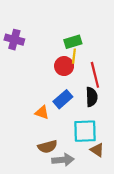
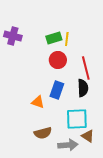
green rectangle: (73, 42) -> (54, 38), moved
yellow line: (74, 56) -> (67, 39), moved
blue rectangle: (63, 99) -> (57, 90), turned -30
gray arrow: (63, 160) -> (68, 145), moved

